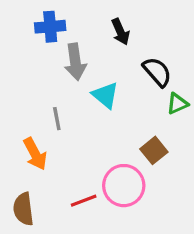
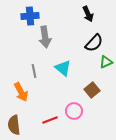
black arrow: (120, 32) -> (88, 14), moved
black semicircle: (157, 72) -> (94, 43), turned 84
cyan triangle: (105, 95) -> (63, 68), moved
pink circle: (124, 186) -> (74, 111), size x0.7

